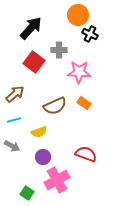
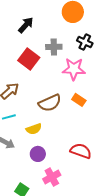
black arrow: (31, 28) -> (26, 25), size x0.7
black cross: (90, 34) -> (85, 42), moved
pink cross: (57, 180) -> (52, 177), size x0.7

